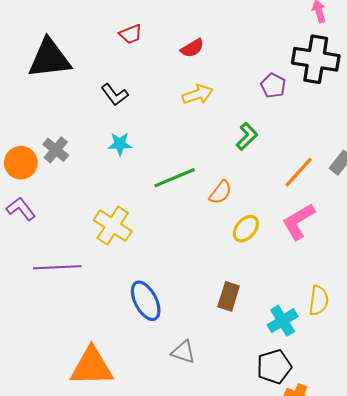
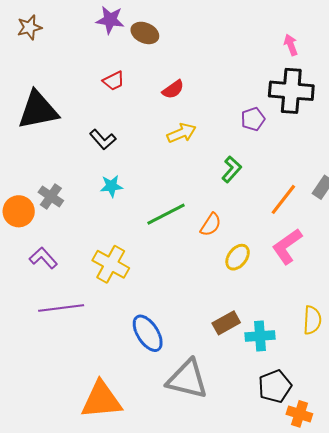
purple pentagon: (273, 86) -> (253, 119), turned 30
purple L-shape: (21, 209) -> (43, 258), moved
brown rectangle: (229, 296) -> (226, 323), turned 48
cyan cross: (283, 321) -> (260, 336), moved, turned 32
gray triangle: (183, 352) -> (187, 379), size x1.8

